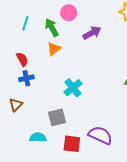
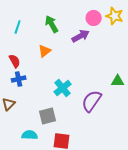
pink circle: (69, 13) -> (94, 18), moved
green arrow: (52, 28) -> (52, 24), moved
purple semicircle: (100, 135) -> (92, 101), moved, turned -80

